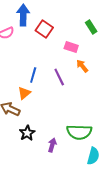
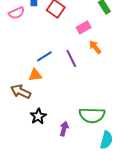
pink rectangle: (71, 47) -> (84, 27), turned -48
blue line: (33, 75) -> (44, 56), turned 42
orange triangle: (24, 93) -> (35, 75), turned 32

